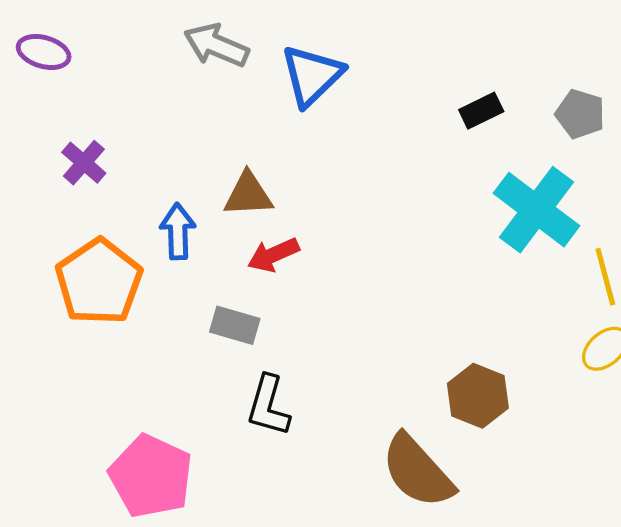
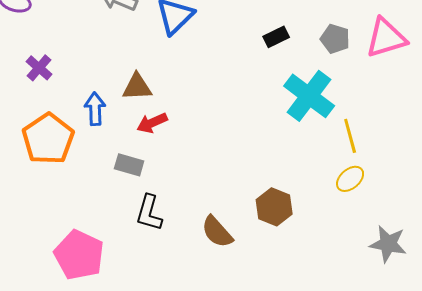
brown semicircle: (417, 471) -> (217, 232), moved, size x0.7

